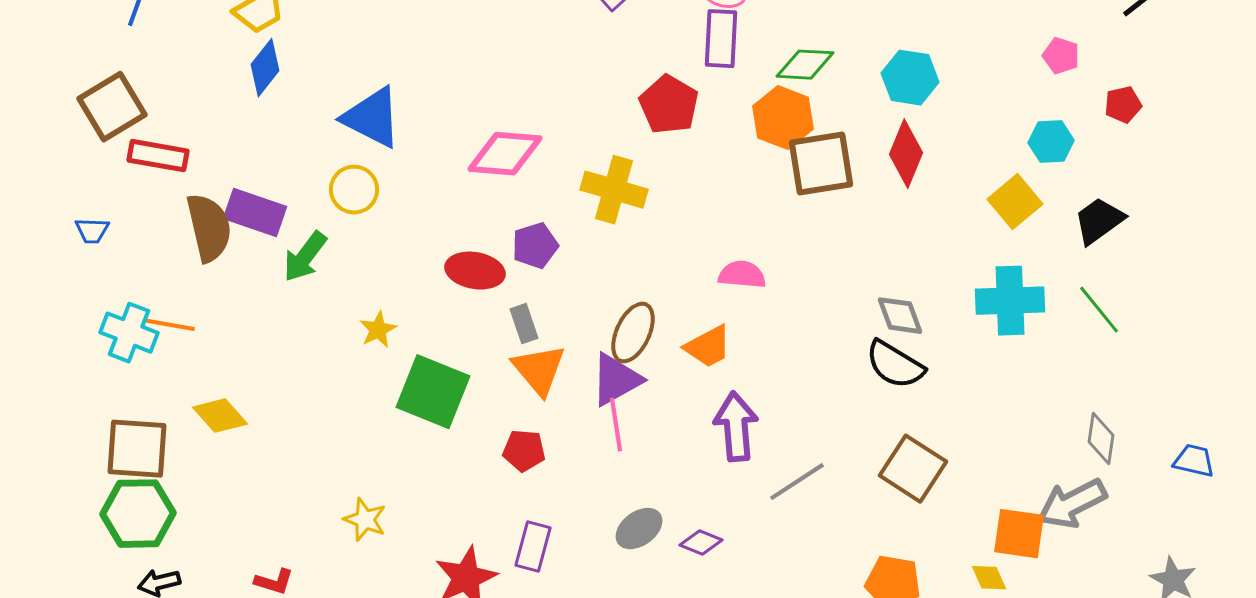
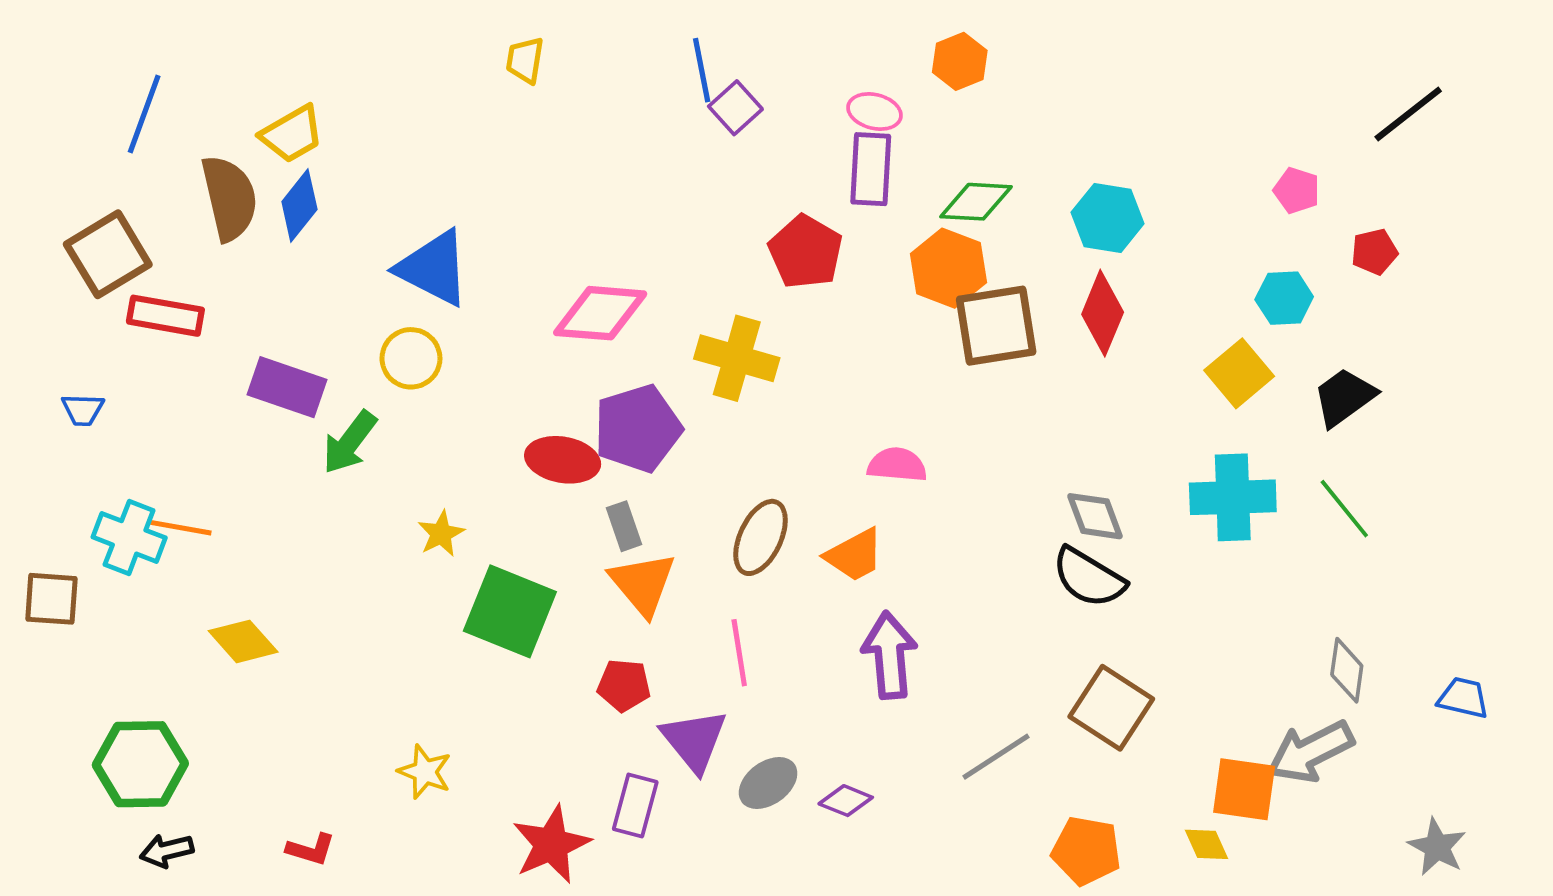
brown semicircle: (209, 228) -> (229, 198), moved
purple pentagon: (535, 246) -> (638, 428), size x1.5
purple triangle: (616, 380) -> (694, 740), moved, turned -40
brown square: (137, 449) -> (51, 599), moved, size x0.7
gray line: (797, 482) -> (996, 757), moved

